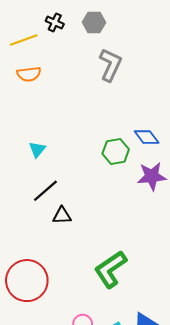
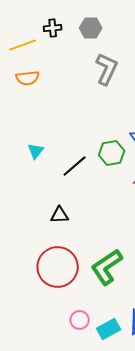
black cross: (55, 22) -> (53, 28), turned -30
black line: (45, 191) -> (75, 166), moved
red circle: (27, 281) -> (58, 267), moved

